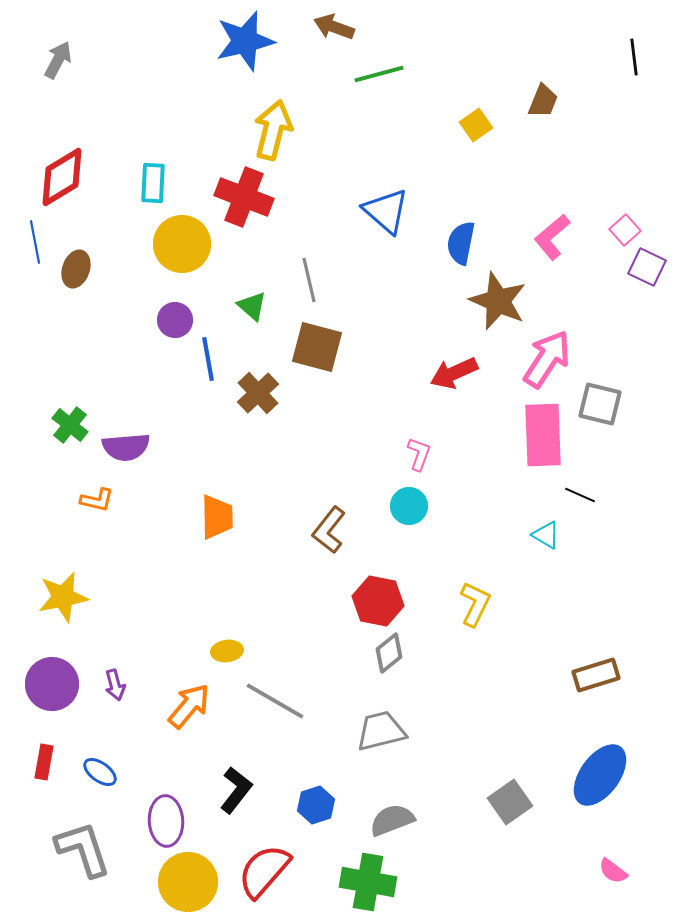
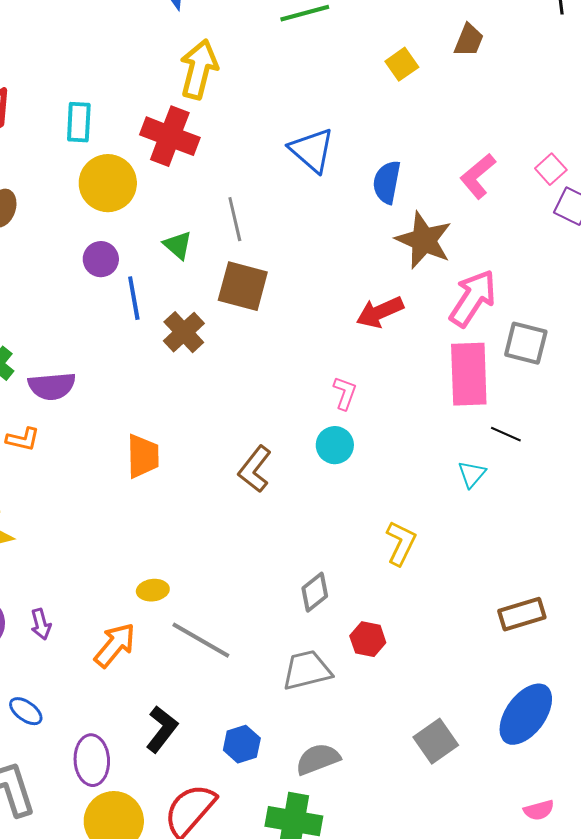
cyan triangle: (546, 535) -> (472, 474), turned 40
red hexagon: (378, 601) -> (368, 639), moved, size x0.7
pink semicircle: (613, 871) -> (539, 810), turned -52

